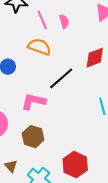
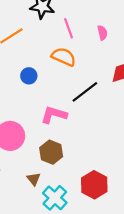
pink semicircle: (64, 21) -> (102, 33), moved
brown triangle: (11, 166) -> (34, 179), moved

